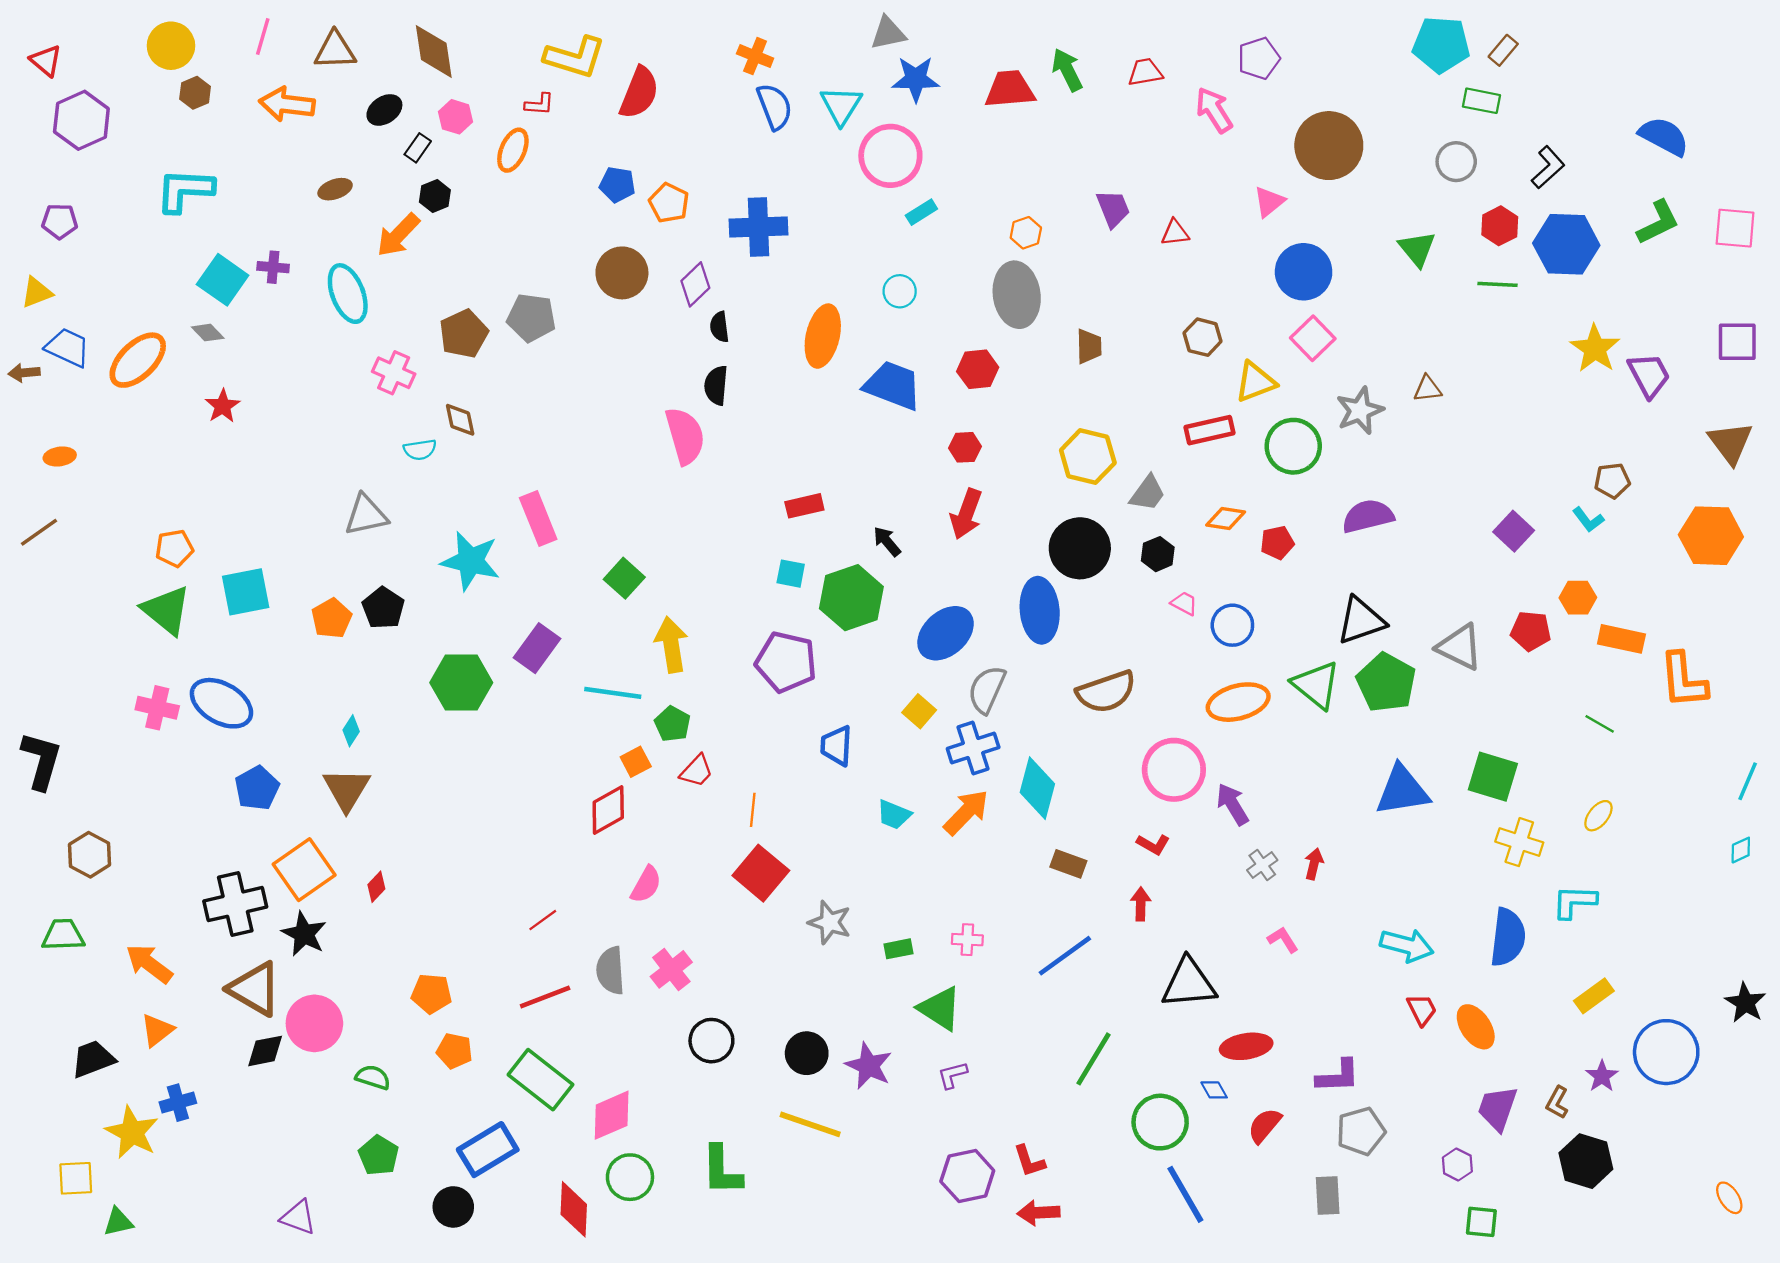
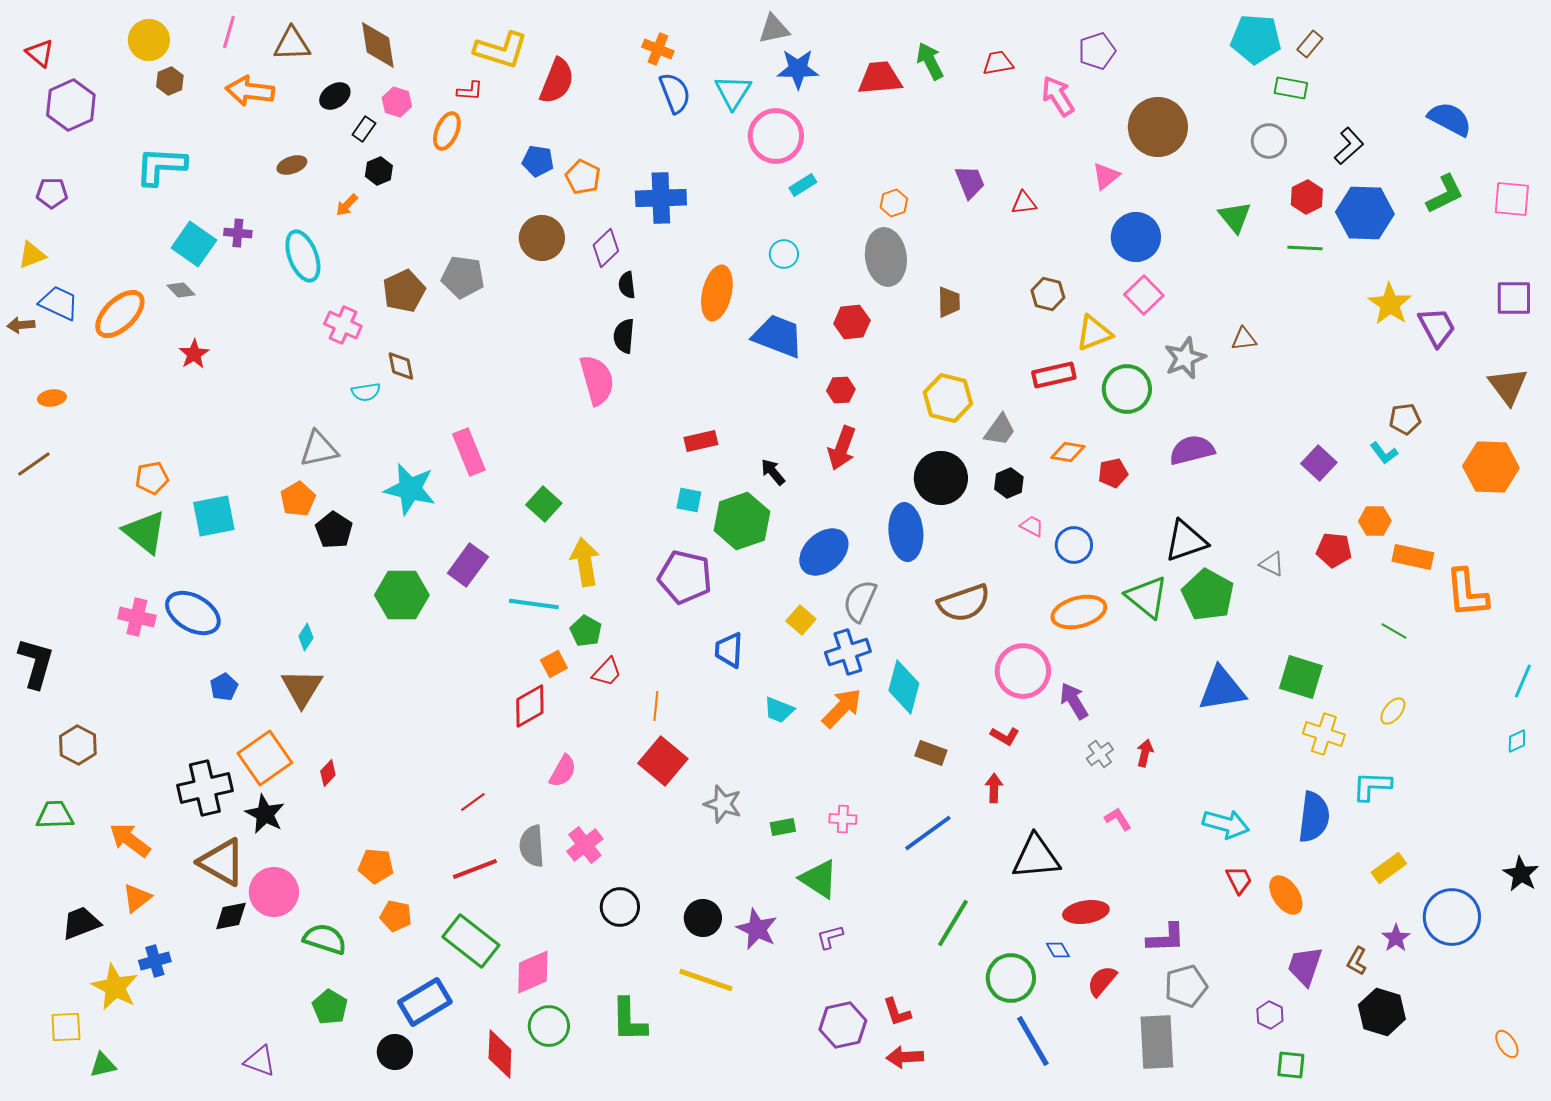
orange arrow: (398, 235) -> (347, 205), size x0.6
orange pentagon: (332, 618) -> (298, 499), moved
gray triangle: (1460, 647) -> (1272, 564), size x0.6
blue pentagon: (257, 788) -> (224, 687), size x0.7
green semicircle: (373, 1077) -> (325, 939), size x1.4
gray rectangle: (1328, 1195) -> (1157, 1042), size x1.6

